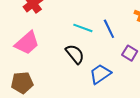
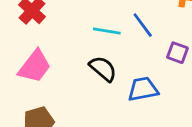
blue trapezoid: (100, 74) -> (143, 89), turned 35

